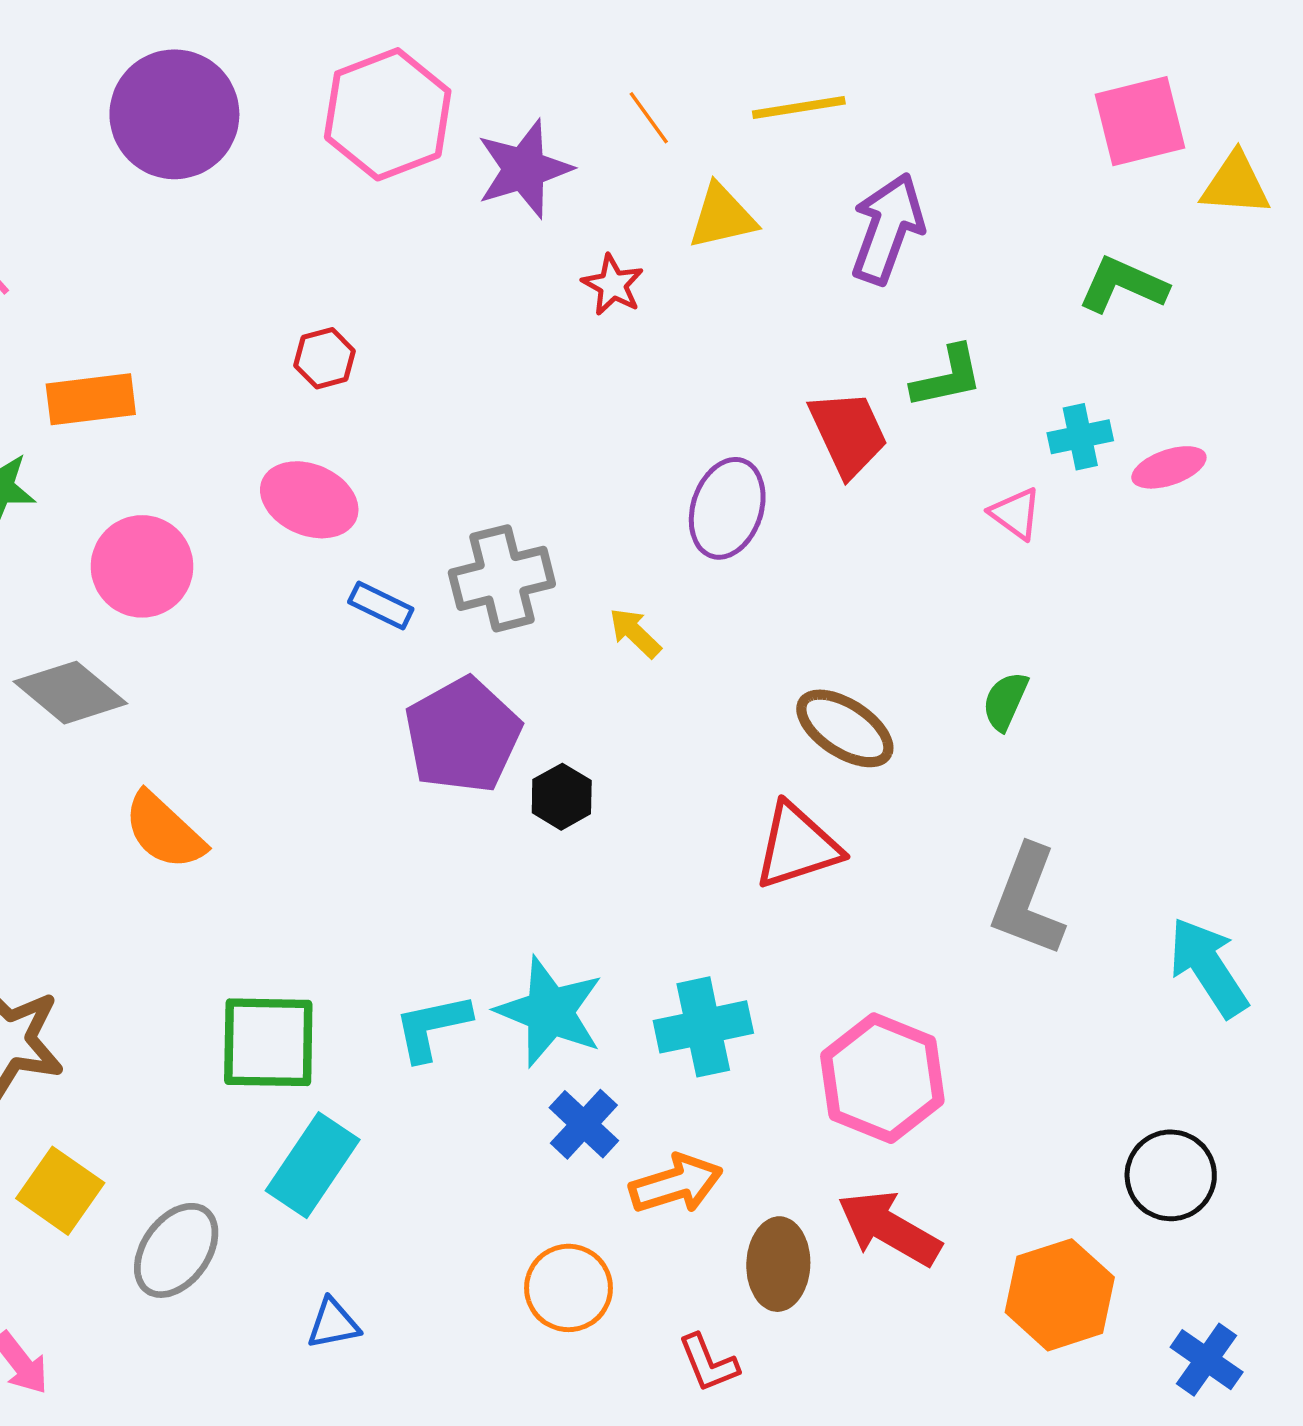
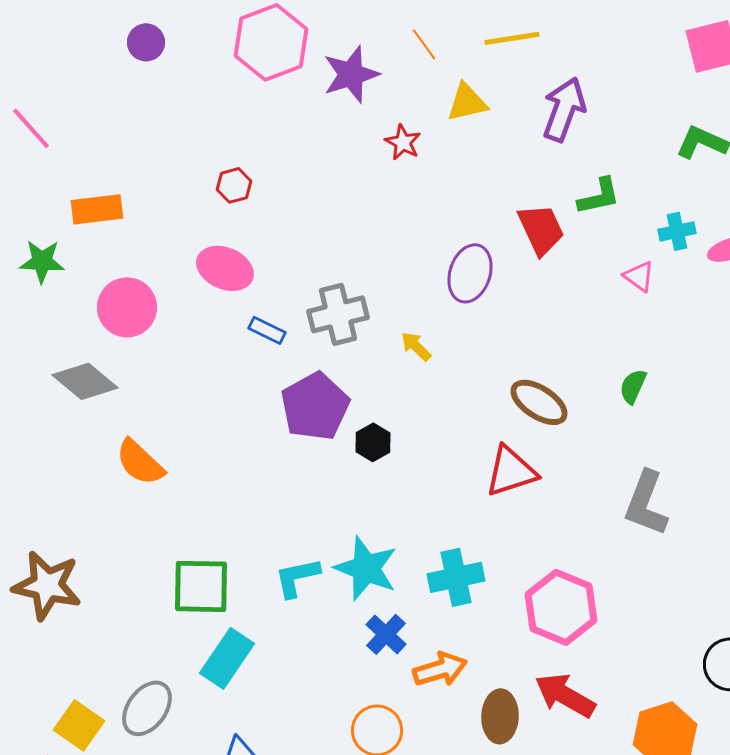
purple circle: (174, 114) -> (146, 42), size x0.5
yellow square: (60, 1191) -> (79, 725), moved

